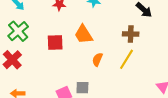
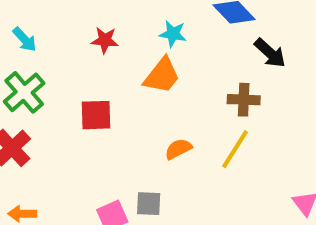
orange trapezoid: (84, 34) -> (162, 76), moved, turned -110
orange semicircle: (97, 59) -> (178, 149), turned 40

